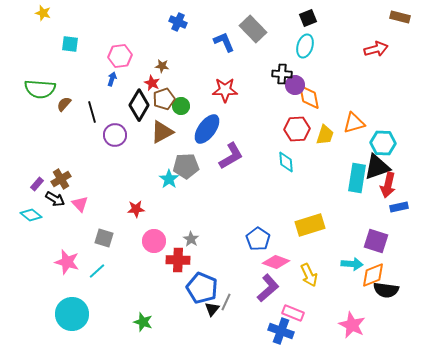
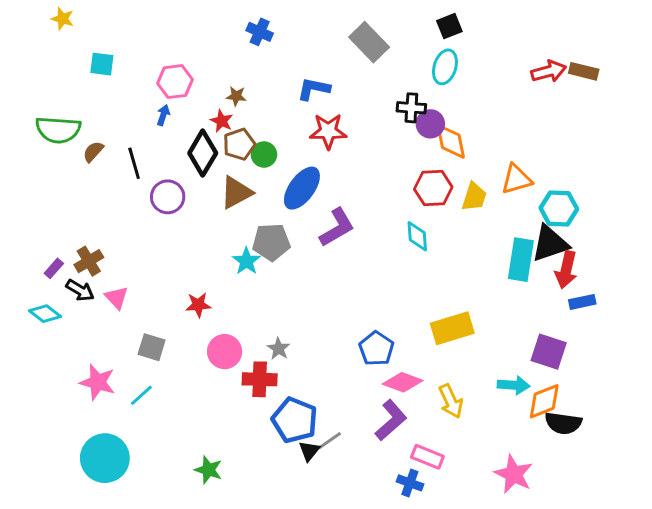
brown rectangle: (400, 17) -> (584, 71), moved
blue L-shape: (224, 42) -> (314, 89), moved, turned -55
gray line: (226, 302) -> (330, 441), turned 30
blue cross: (281, 331) -> (410, 483), size x0.7

